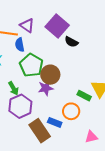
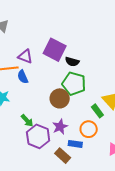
green pentagon: (31, 65) -> (74, 84), moved
purple star: (46, 88) -> (60, 127), moved
green rectangle: (84, 96) -> (97, 111), turned 40
brown rectangle: (40, 131) -> (63, 156), size x0.7

